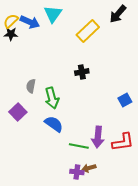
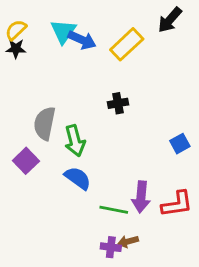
cyan triangle: (53, 14) -> (63, 31), moved
blue arrow: (30, 22) -> (82, 40), moved
gray semicircle: (31, 86) -> (45, 123), size x1.6

